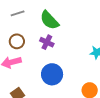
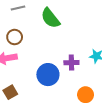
purple cross: (47, 42) -> (71, 63), moved, turned -32

